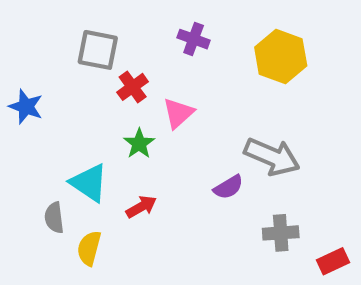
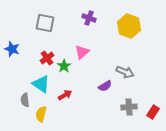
red cross: (133, 87) -> (47, 58), moved
gray arrow: (272, 157) -> (125, 72), size x0.7
red rectangle: (333, 261) -> (153, 112), moved, turned -32

